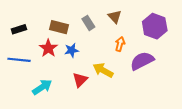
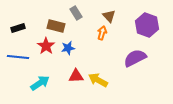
gray rectangle: (88, 23) -> (76, 13), moved
orange arrow: (120, 44) -> (102, 33), moved
yellow arrow: (103, 70) -> (98, 80), moved
red triangle: (80, 80) -> (76, 76), turned 42

